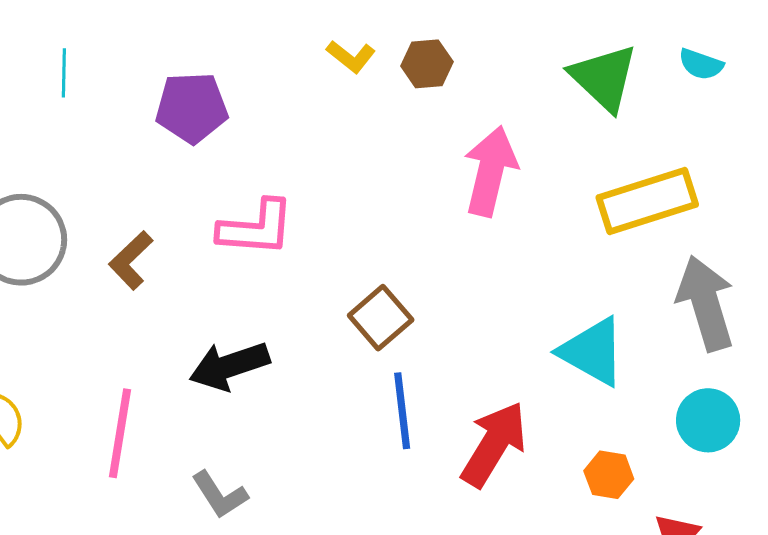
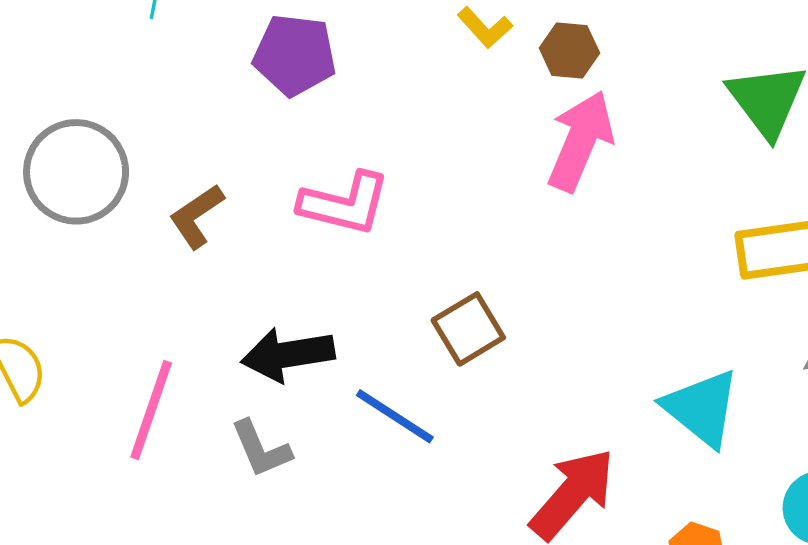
pink arrow: (490, 171) -> (580, 141), moved
blue line: (402, 411) -> (395, 416), moved, turned -60
gray L-shape: (220, 495) -> (261, 449), moved

